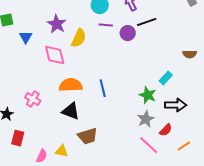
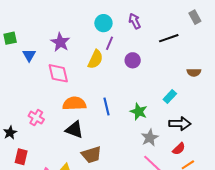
black line: (147, 22) -> (169, 38), moved
purple line: (106, 25) -> (110, 43), turned -72
purple circle: (128, 33) -> (133, 60), moved
yellow semicircle: (79, 38) -> (95, 59), moved
green star: (148, 95) -> (139, 112), moved
red semicircle: (166, 130) -> (179, 149), moved

